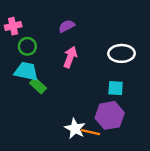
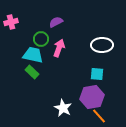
green circle: (27, 46) -> (41, 39), moved
cyan trapezoid: (26, 71) -> (33, 55), moved
orange line: (90, 132) -> (99, 116), moved, turned 35

